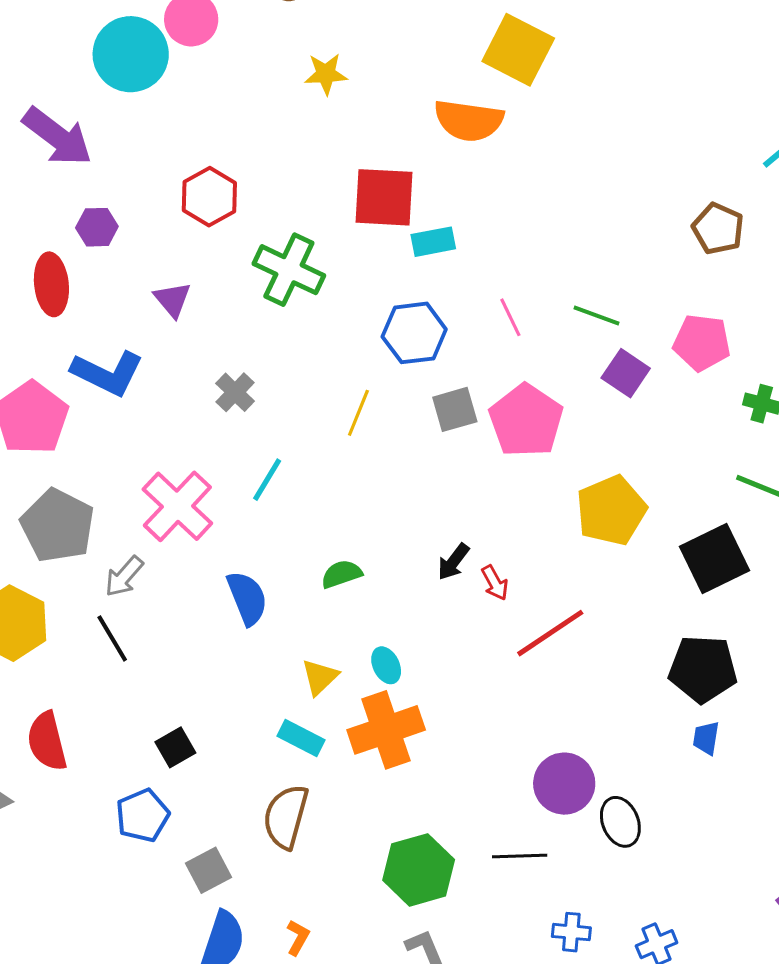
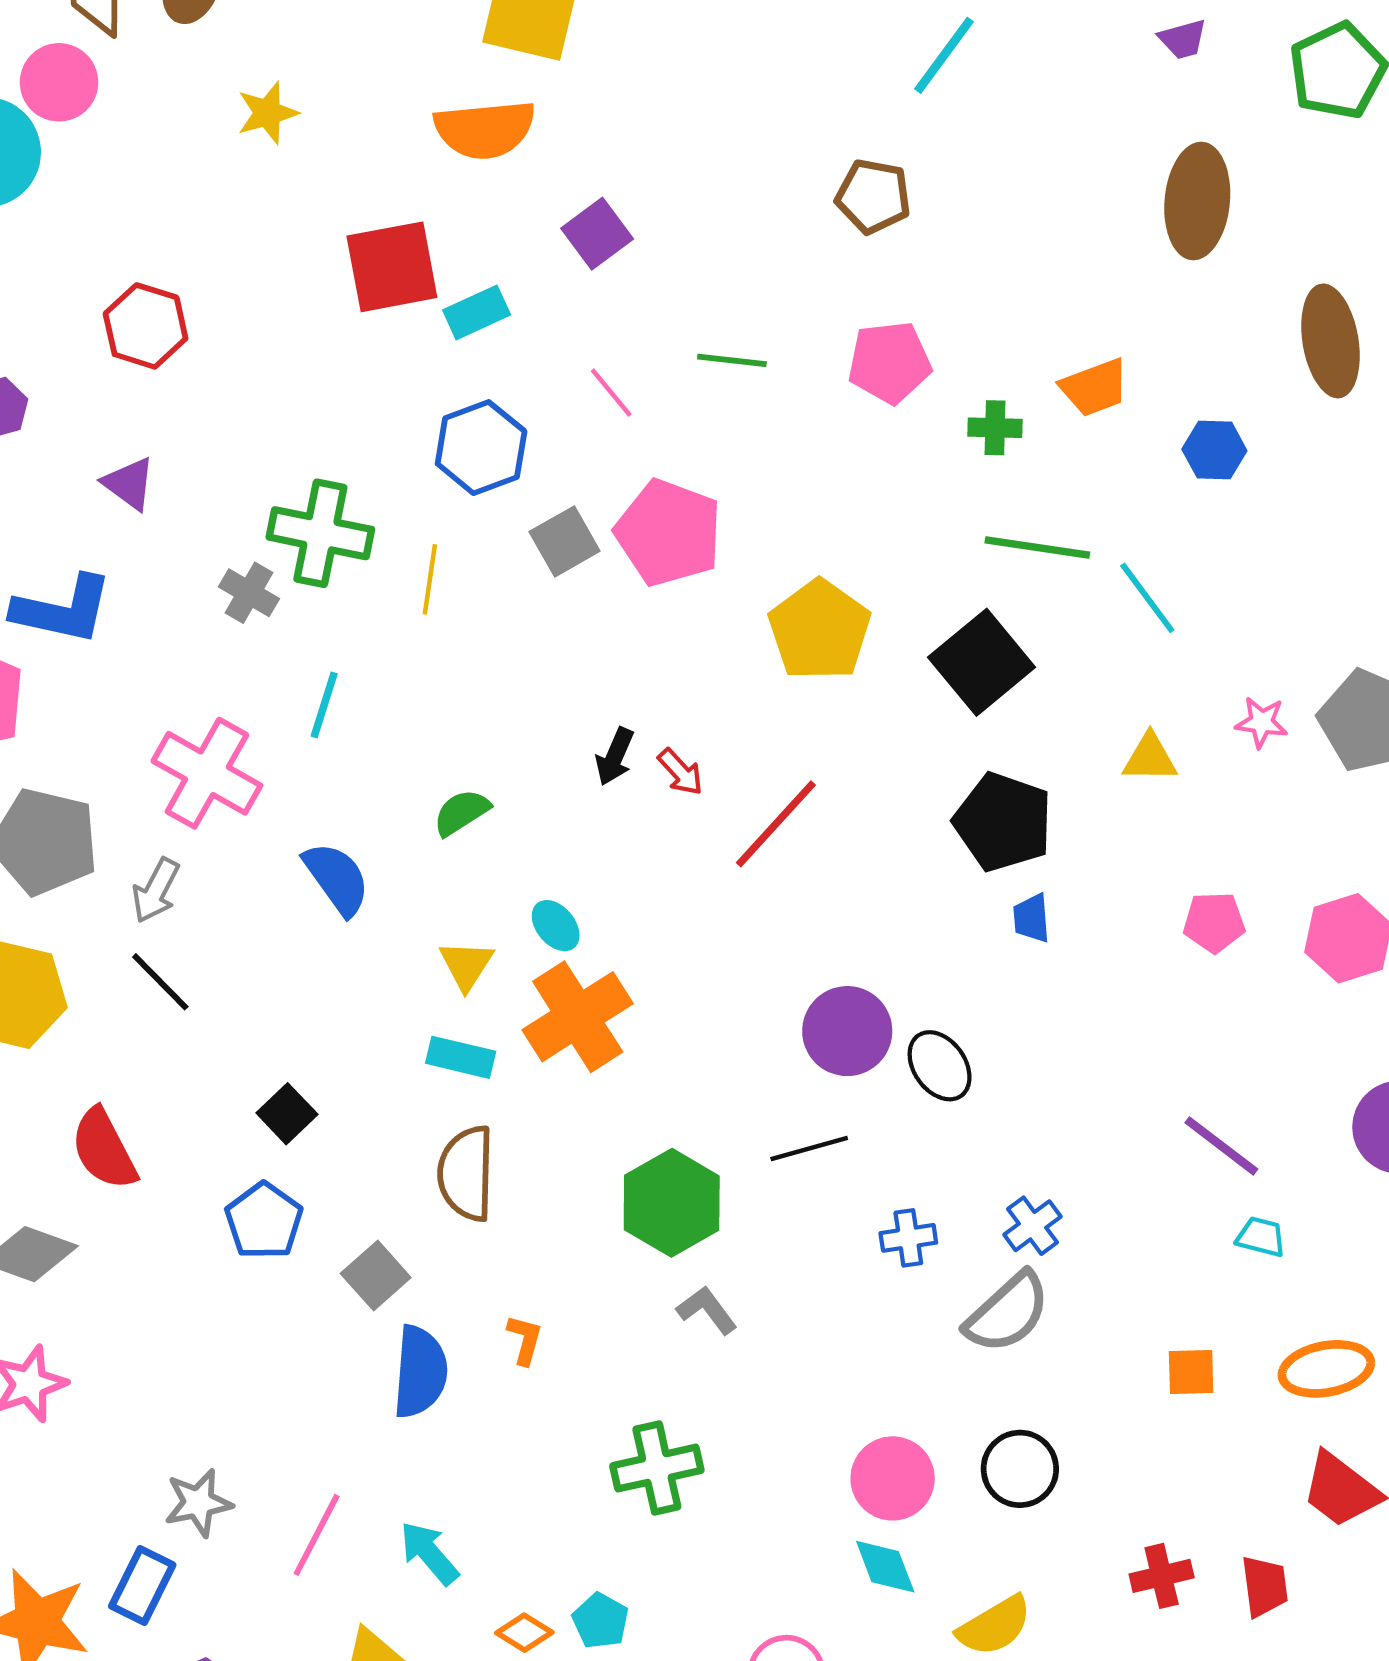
green cross: (289, 270) -> (320, 533), moved
purple square: (626, 373) -> (597, 234), moved, turned 33
black pentagon: (703, 669) -> (1003, 822), turned 30

